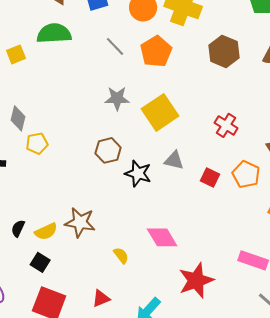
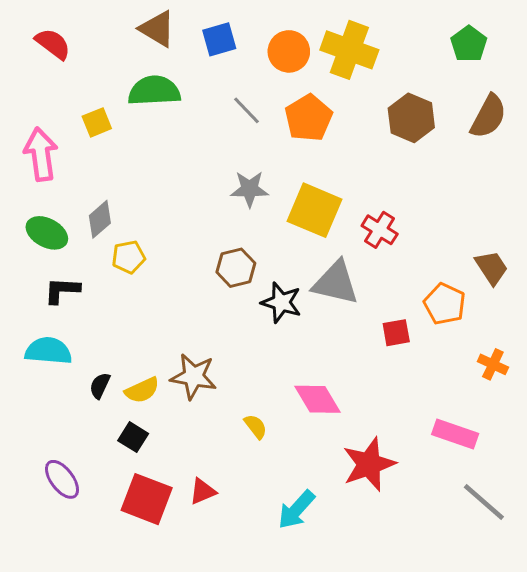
yellow square: (160, 112) -> (315, 210), turned -33
gray diamond: (18, 118) -> (100, 219), turned 35
red cross: (226, 125) -> (380, 230), moved
gray triangle: (174, 160) -> (336, 283), size x1.6
red square: (210, 177) -> (396, 333), moved, turned -36
red triangle: (101, 298) -> (203, 491), moved

